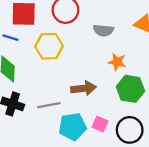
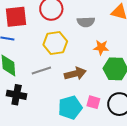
yellow hexagon: (49, 46) -> (55, 43), moved
gray line: (49, 105) -> (41, 71), moved

